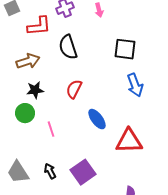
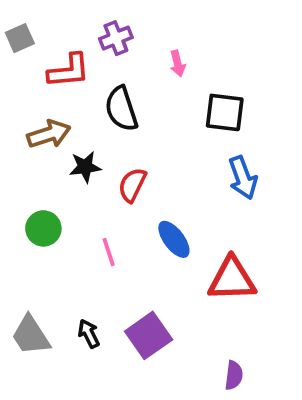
pink arrow: (99, 10) -> (178, 63), moved
black star: (35, 90) -> (85, 167), moved
pink line: (51, 129) -> (109, 252), moved

